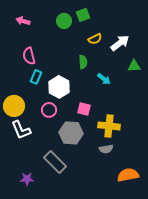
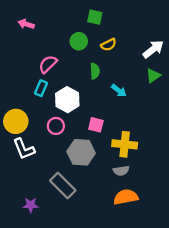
green square: (83, 15) -> (95, 17), turned 32
green circle: (64, 21) -> (79, 41), moved
white arrow: (120, 43) -> (153, 49), moved
pink semicircle: (29, 56) -> (48, 64), moved, turned 60
green triangle: (134, 66) -> (153, 76), turned -32
orange semicircle: (128, 175) -> (126, 197), moved

